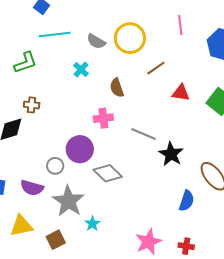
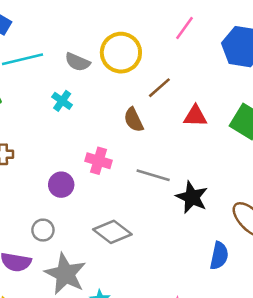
pink line: (180, 25) -> (184, 28), turned 48
brown semicircle: (117, 88) -> (134, 120), moved
pink cross: (103, 118) -> (98, 161), turned 30
purple circle: (80, 149) -> (61, 185), moved, size x0.7

